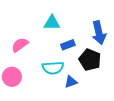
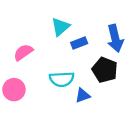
cyan triangle: (52, 23) -> (61, 27), turned -42
blue rectangle: (68, 45) -> (79, 43), moved

